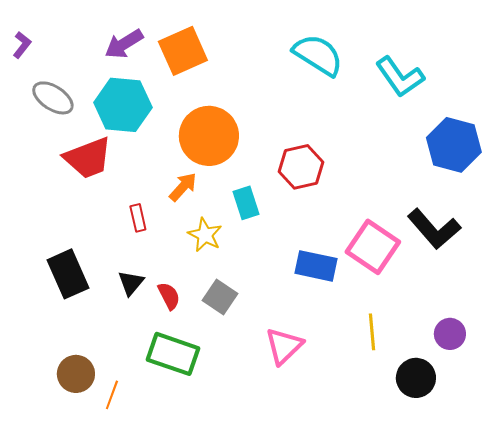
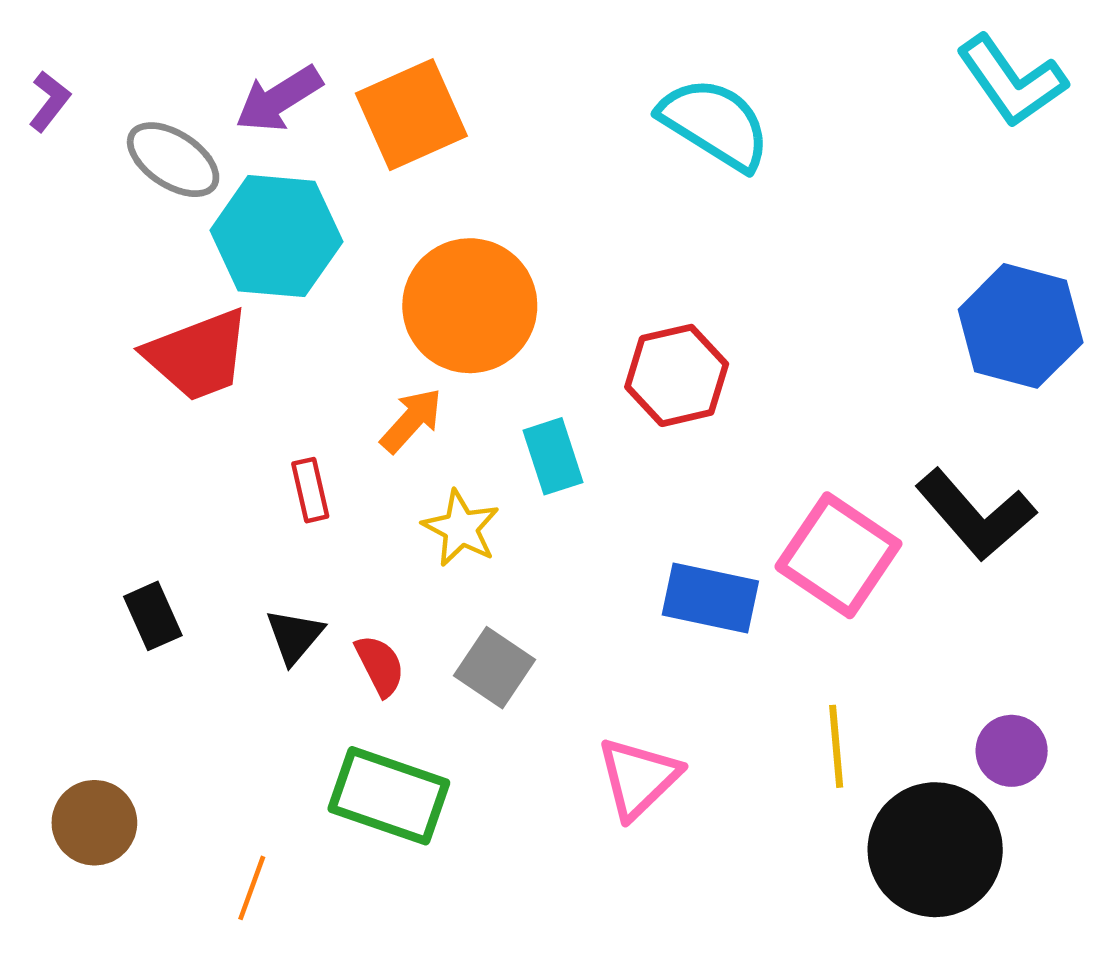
cyan L-shape: (400, 77) -> (1012, 81), moved
gray ellipse: (53, 98) -> (173, 160), moved
black rectangle: (68, 274) -> (153, 616), size x0.6
brown circle: (76, 374) -> (94, 823), moved
black circle: (416, 378) -> (935, 850), size x1.5

